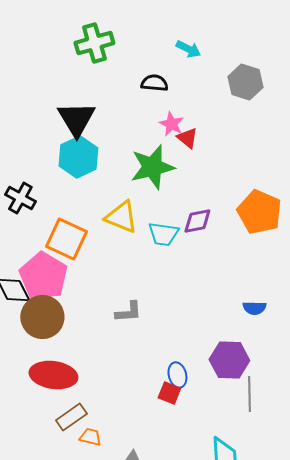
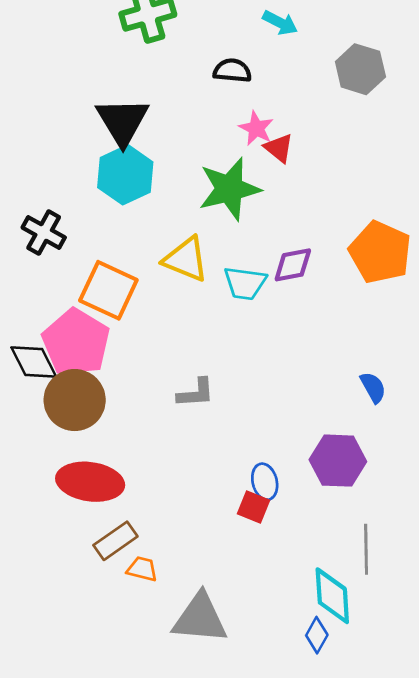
blue semicircle: (254, 308) -> (373, 387), turned -120
gray line: (249, 394) -> (366, 549), moved

